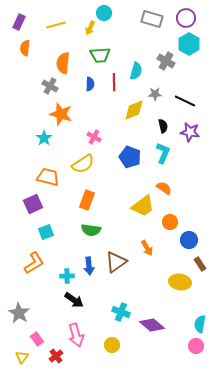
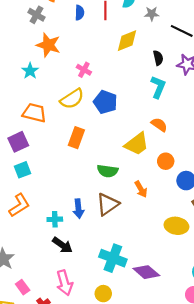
gray star: (155, 94) -> (152, 14), moved
blue pentagon: (130, 157) -> (105, 102), moved
green semicircle: (91, 230) -> (108, 171), moved
cyan square: (46, 232) -> (23, 170), moved
cyan cross: (121, 312) -> (113, 258), size x1.4

